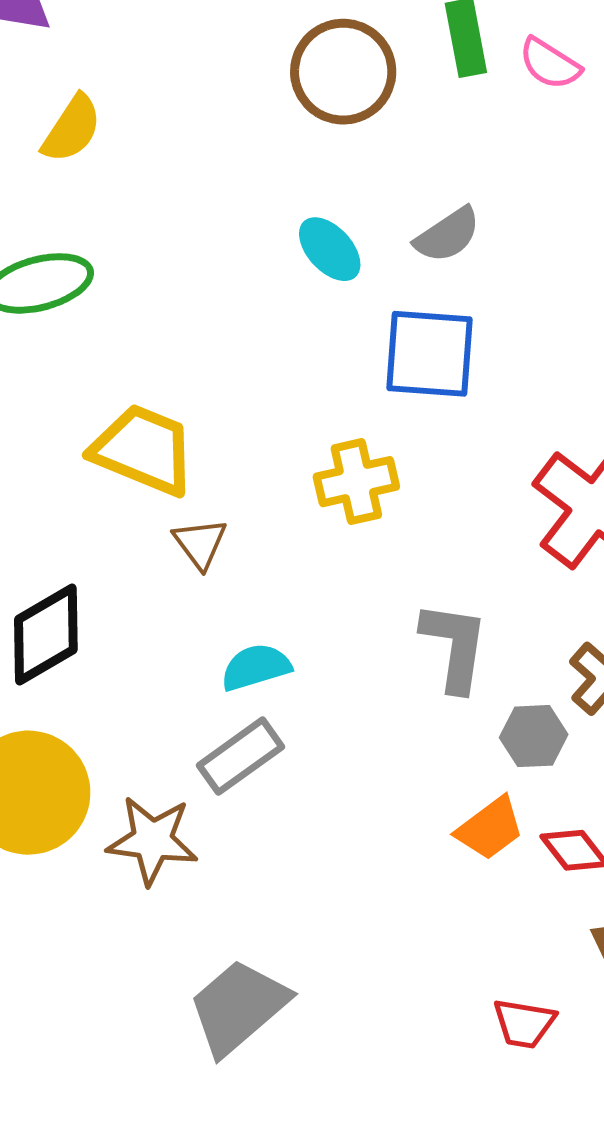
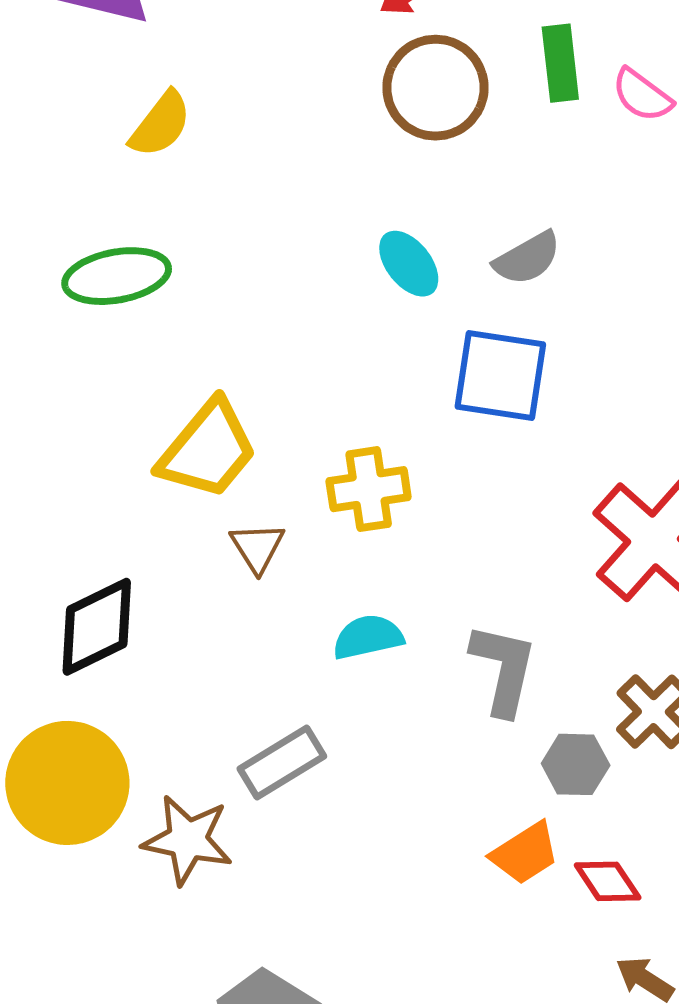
yellow trapezoid: (143, 450) -> (208, 450), turned 103
yellow cross: (356, 482) -> (369, 489), moved
cyan semicircle: (256, 667) -> (368, 637), moved

